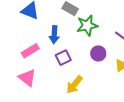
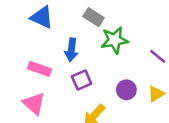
pink rectangle: (30, 51) -> (39, 69), turned 48
purple circle: (98, 53) -> (126, 90), moved

